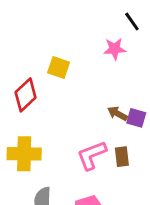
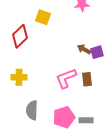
purple square: (136, 118) -> (97, 52), turned -32
yellow cross: (24, 154) -> (19, 77), size x0.7

